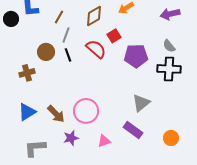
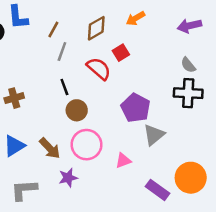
brown circle: (46, 52) -> (77, 110), moved
black line: (68, 55) -> (64, 87), moved
purple pentagon: (136, 56) -> (136, 108), moved, turned 30
purple rectangle: (133, 130) -> (158, 190), moved
orange circle: (171, 138) -> (191, 178), size x1.6
pink triangle: (104, 141) -> (123, 161), moved

